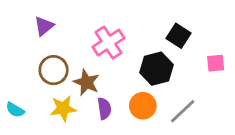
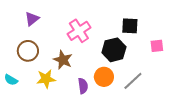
black square: (179, 36) -> (130, 26), turned -30
brown circle: (54, 70) -> (28, 51), moved
purple semicircle: (104, 108) -> (83, 86), moved

